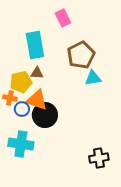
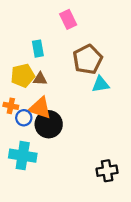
cyan rectangle: (35, 45) -> (38, 49), size x0.6
yellow pentagon: (21, 82) -> (23, 76), moved

